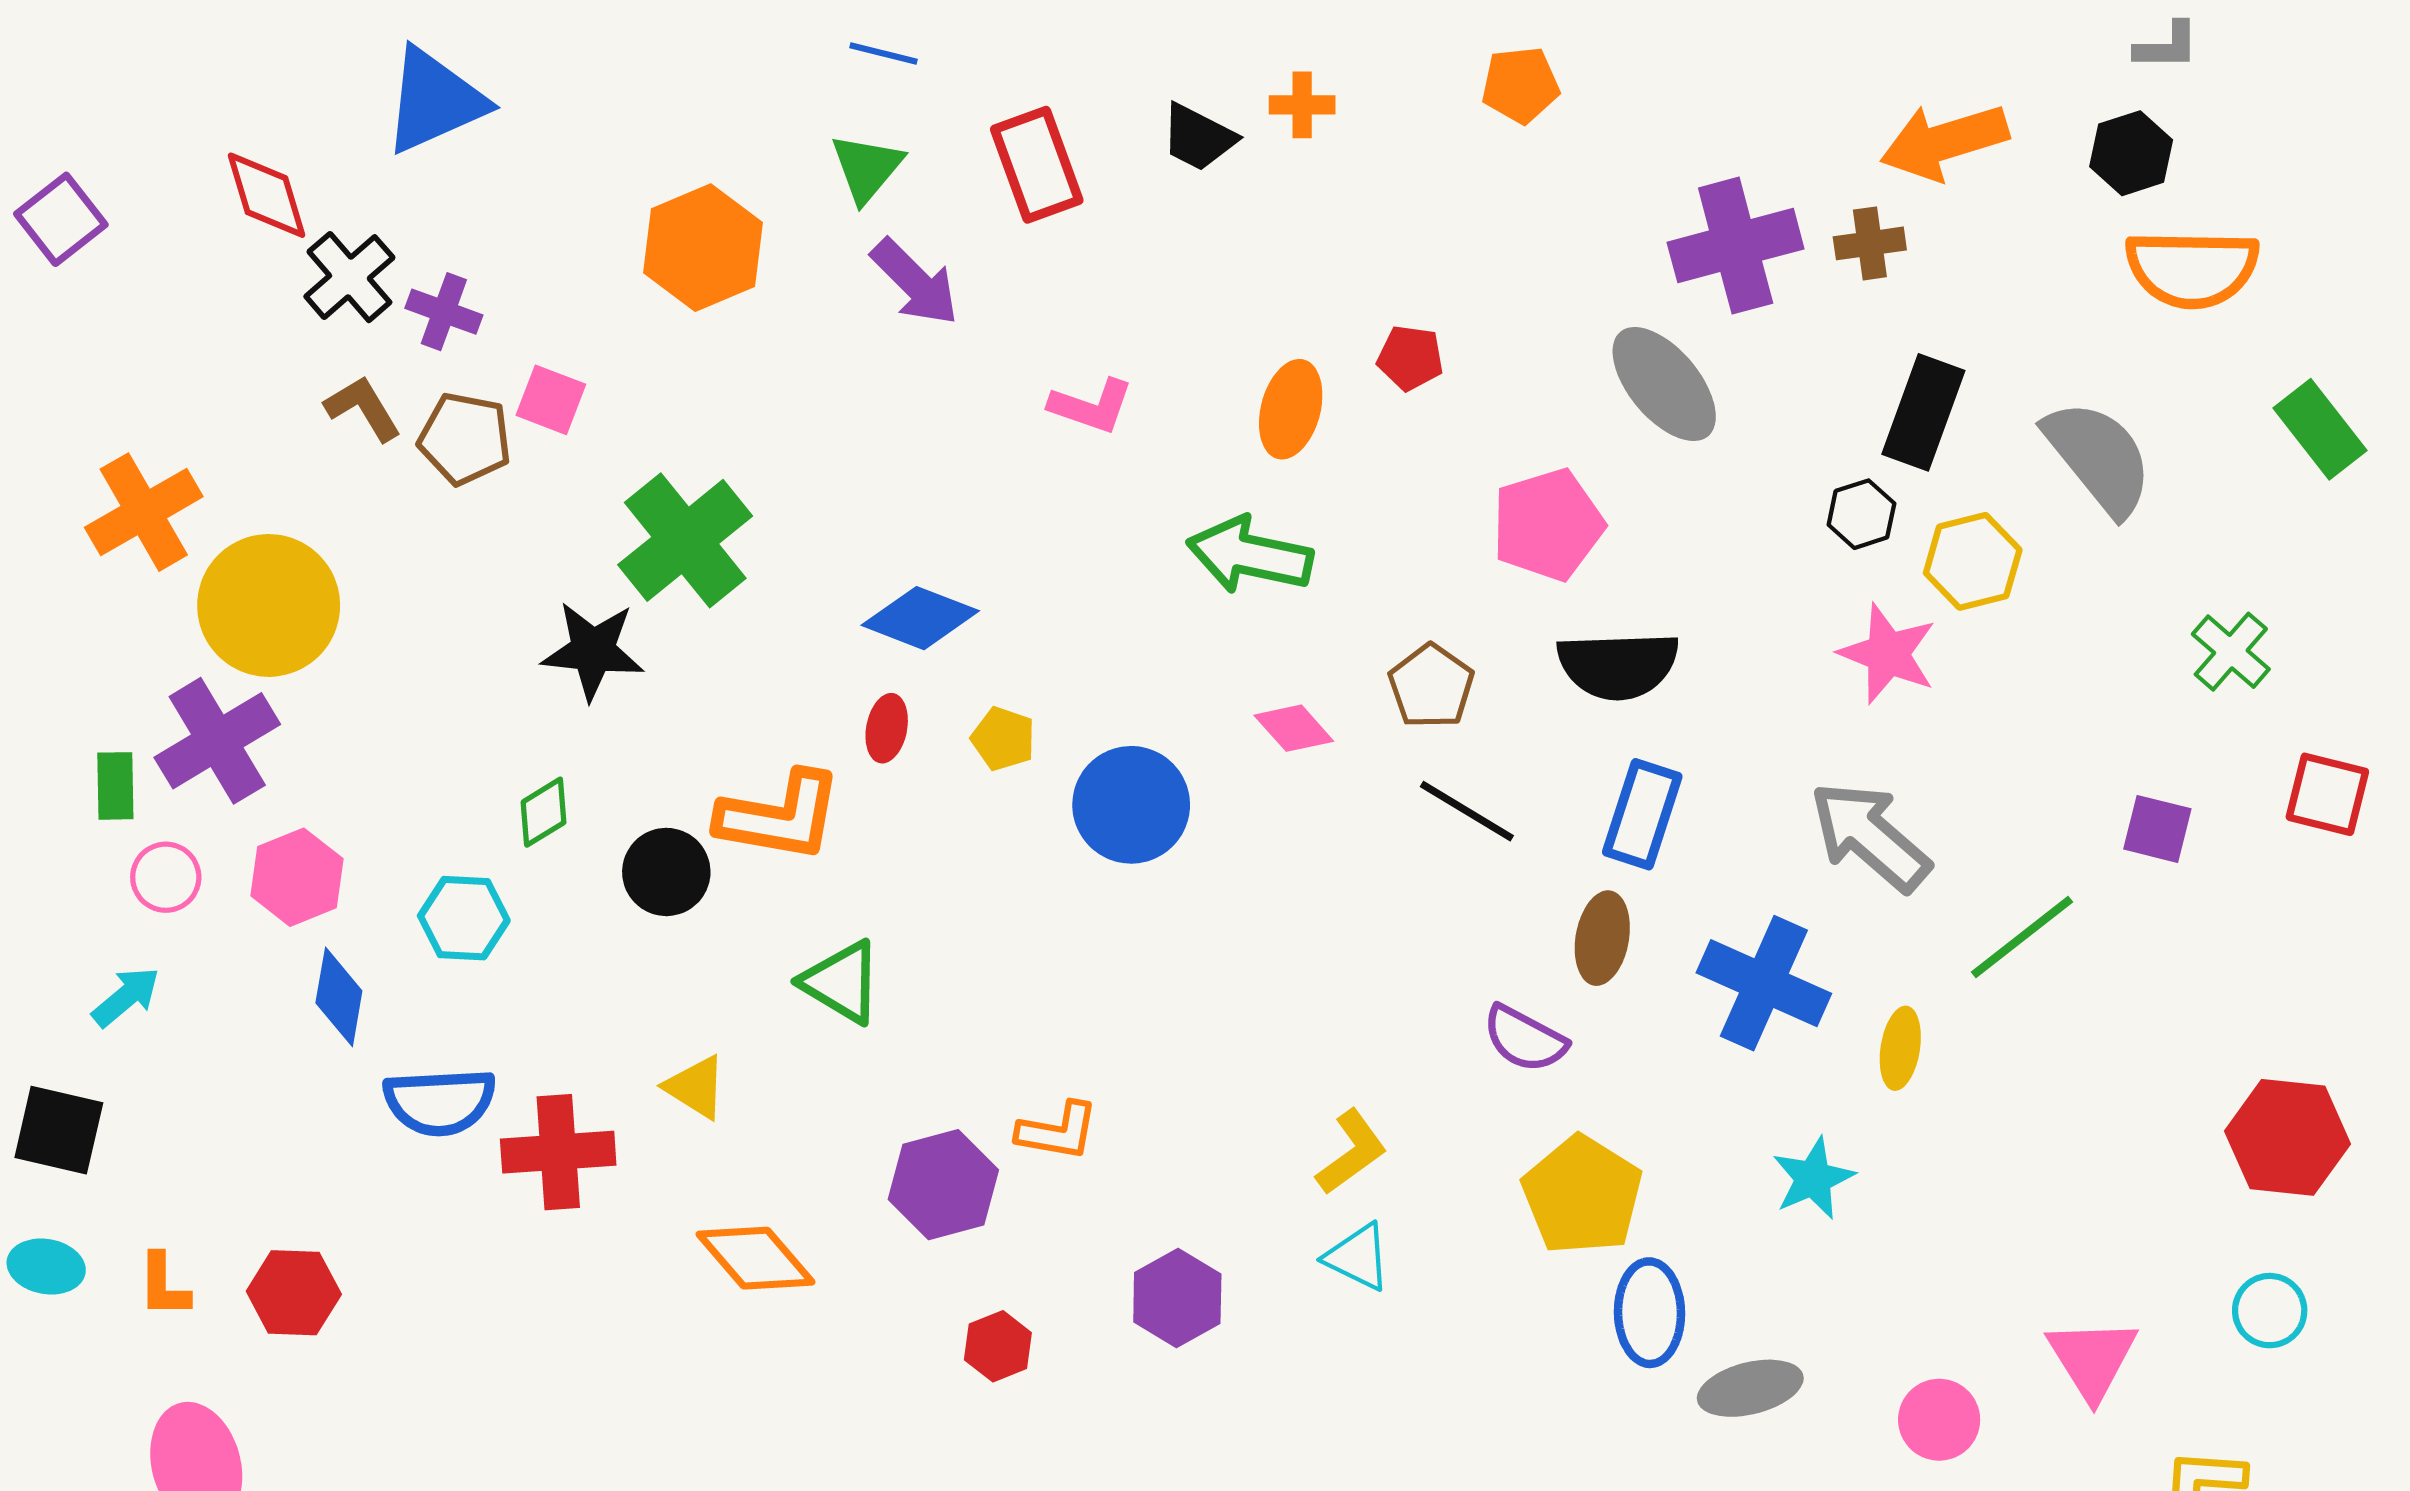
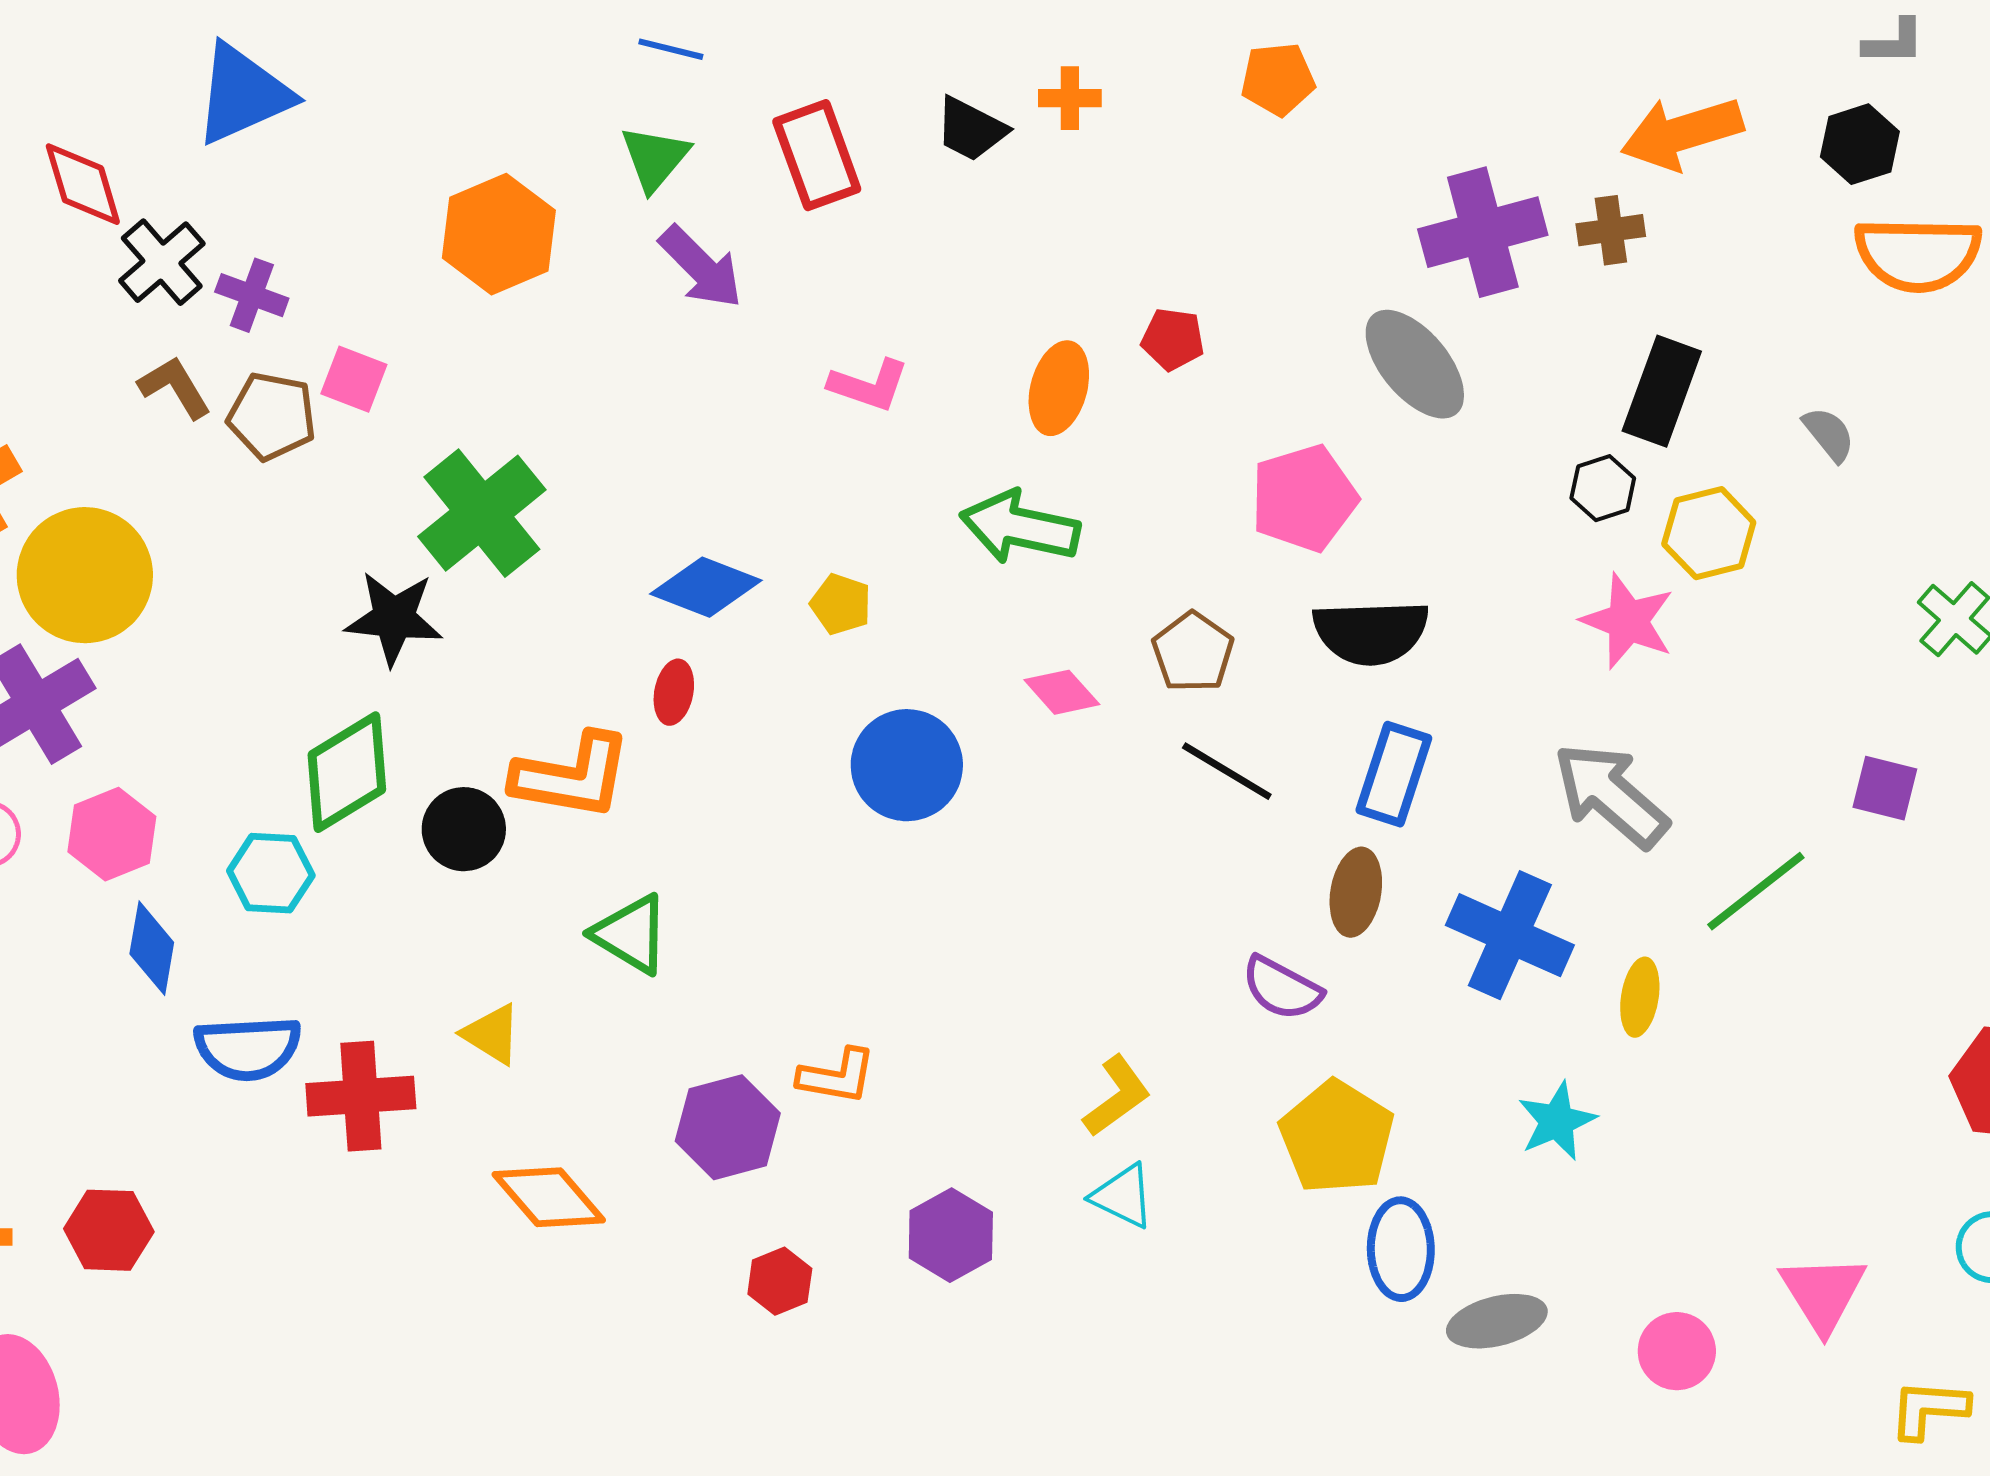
gray semicircle: (2099, 457) -> (1829, 434), size x0.5
yellow pentagon: (1003, 739) -> (841, 604), moved
green diamond: (544, 812) -> (347, 772), size x1.8

